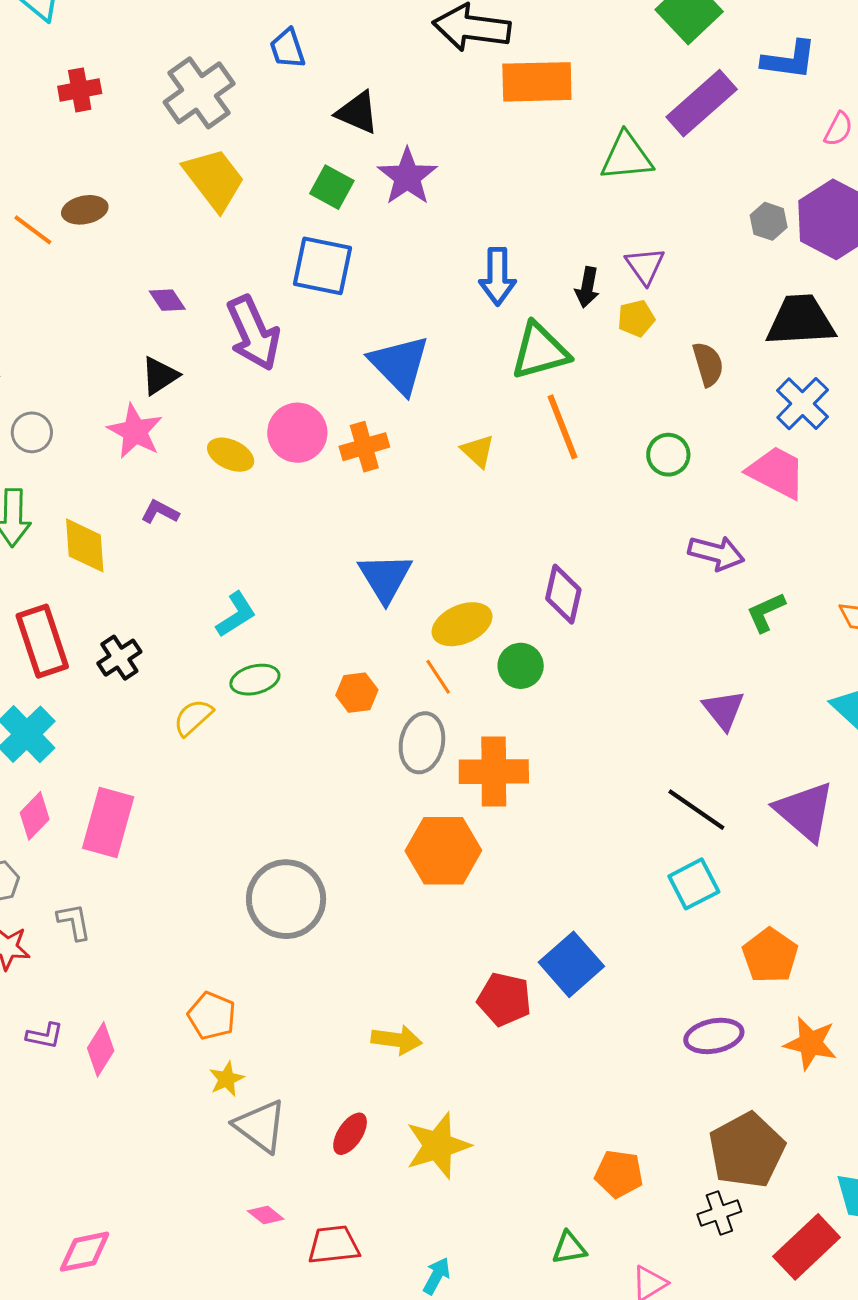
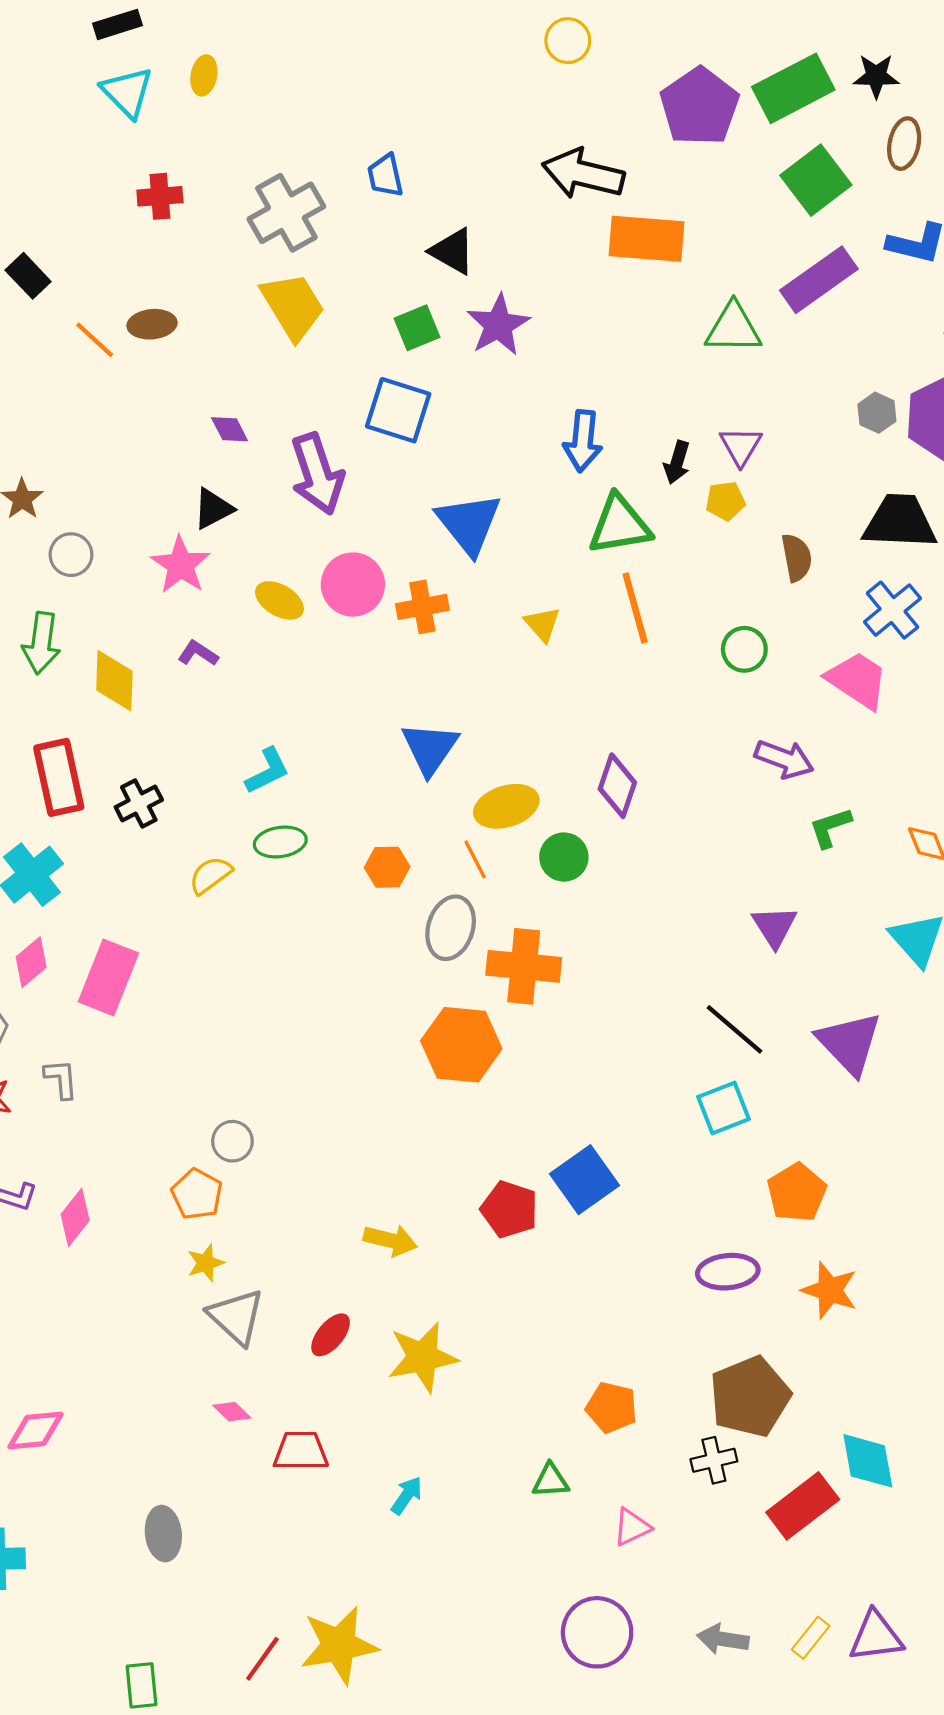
green square: (332, 187) -> (417, 328), turned 33
gray circle: (286, 899) -> (232, 1141), moved, size x0.5

